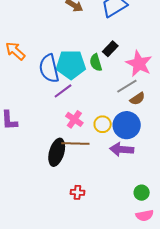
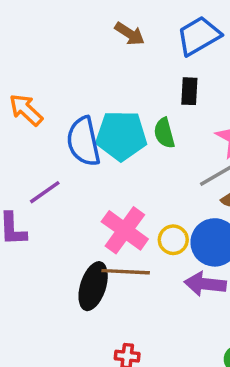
black rectangle: (110, 49) -> (189, 91), moved, turned -42
purple line: (63, 91) -> (45, 192), moved
pink cross: (74, 119) -> (125, 230), size x1.5

